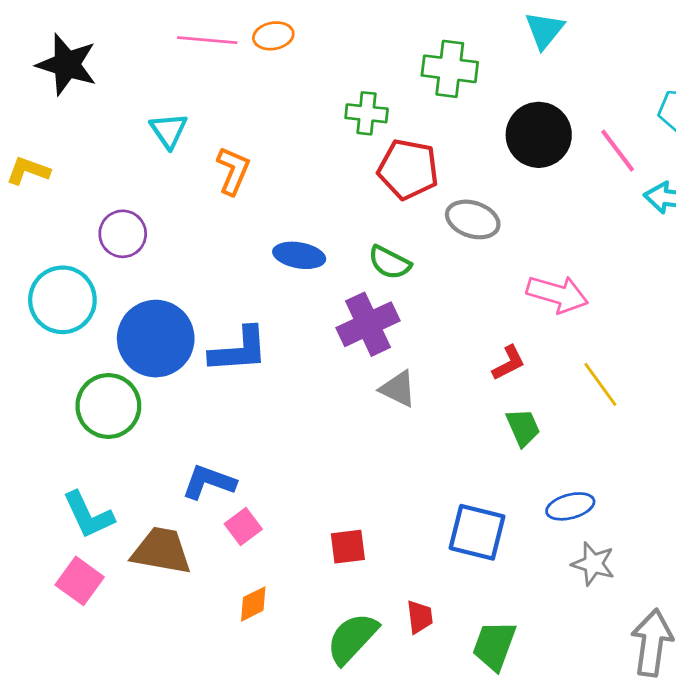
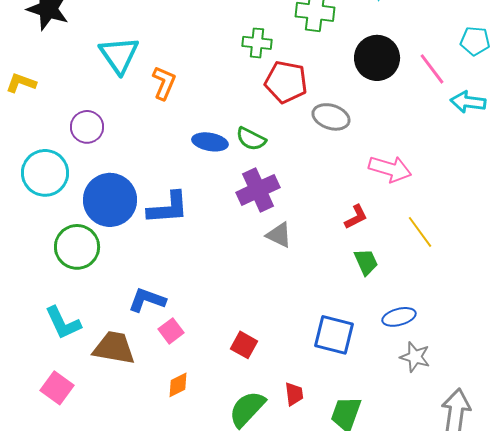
cyan triangle: (169, 131) -> (119, 55), size x1.5
green semicircle: (390, 263) -> (251, 139), moved
red square: (348, 547) -> (244, 345), turned 36
pink square: (80, 581) -> (57, 388), moved

